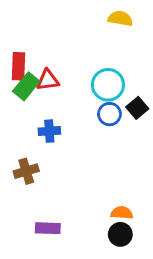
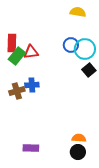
cyan circle: (108, 85) -> (85, 49), moved
blue circle: (109, 114) -> (71, 45), moved
brown cross: (26, 171) -> (17, 91), moved

